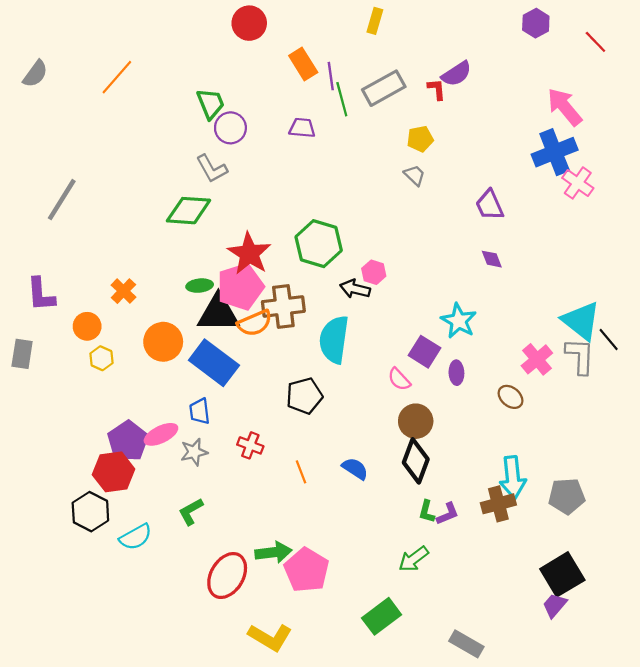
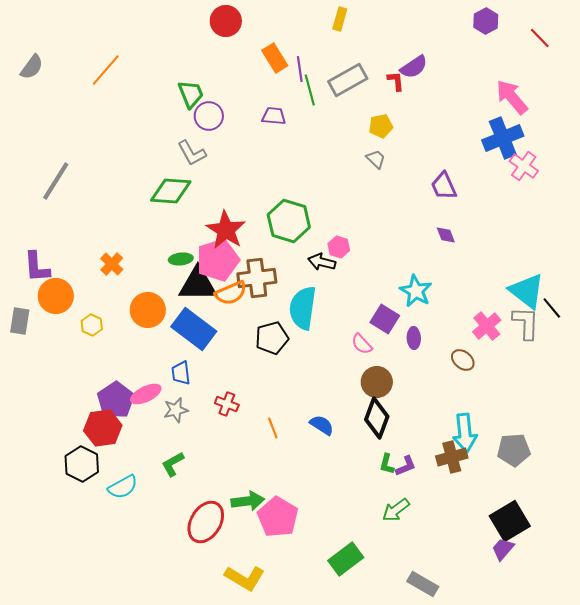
orange circle: (87, 326) -> (56, 296), moved, size x1.4
black pentagon: (304, 396) -> (272, 338), moved
green arrow: (413, 559) -> (396, 510), moved

